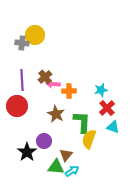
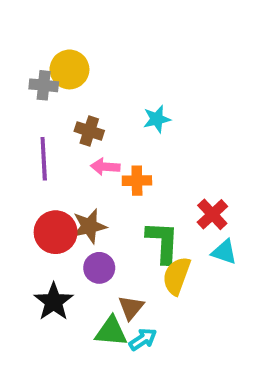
brown cross: (45, 77) -> (89, 131), moved, turned -32
cyan star: (101, 90) -> (157, 119), moved
red circle: (17, 106) -> (56, 232), moved
brown star: (56, 114) -> (89, 226), moved, turned 30
purple circle: (44, 141) -> (99, 268), moved

